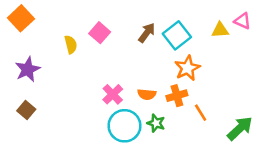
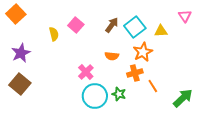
pink triangle: (242, 21) -> (185, 16), turned 32
yellow triangle: (220, 30) -> (161, 31), moved
orange semicircle: (147, 94) -> (112, 56), moved
brown square: (26, 110) -> (20, 84), size x1.5

